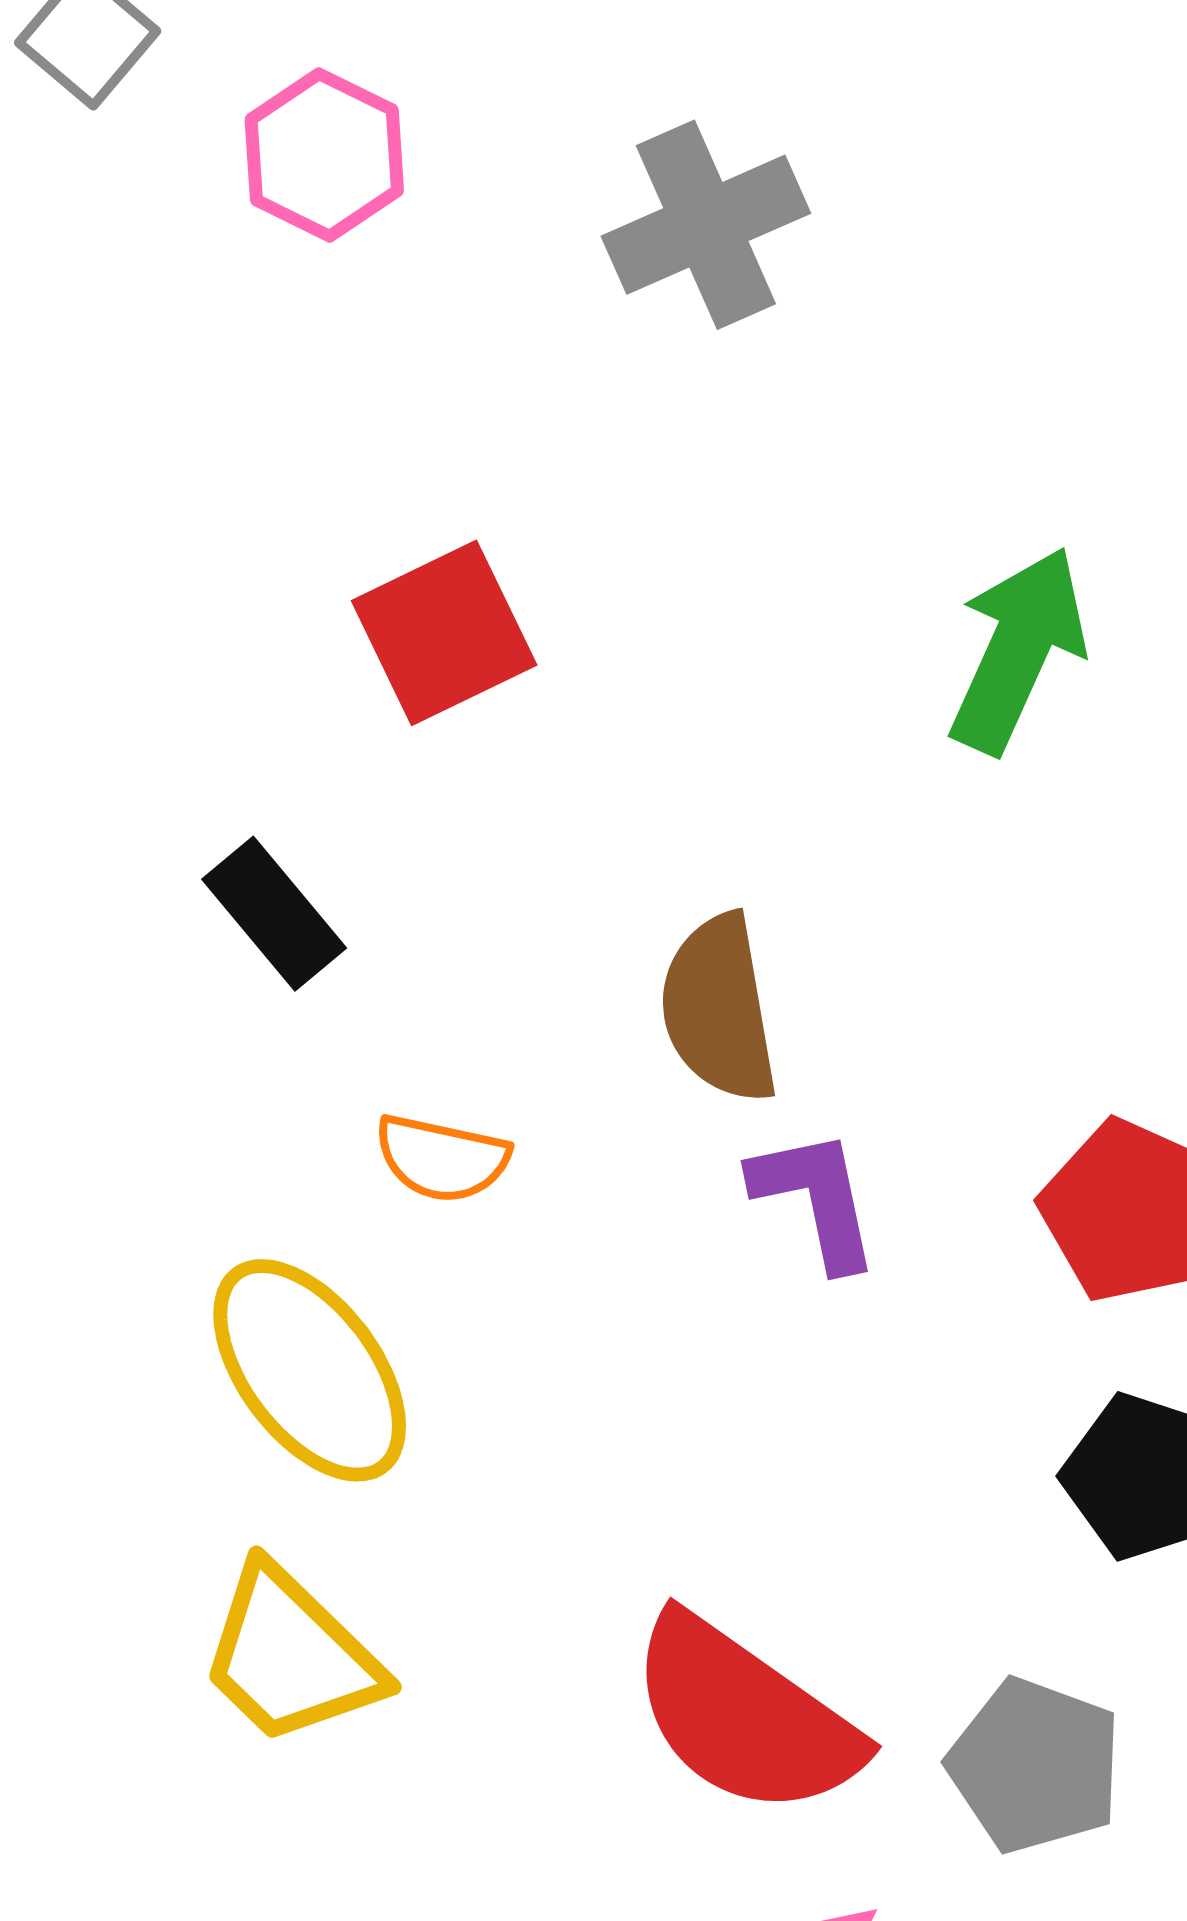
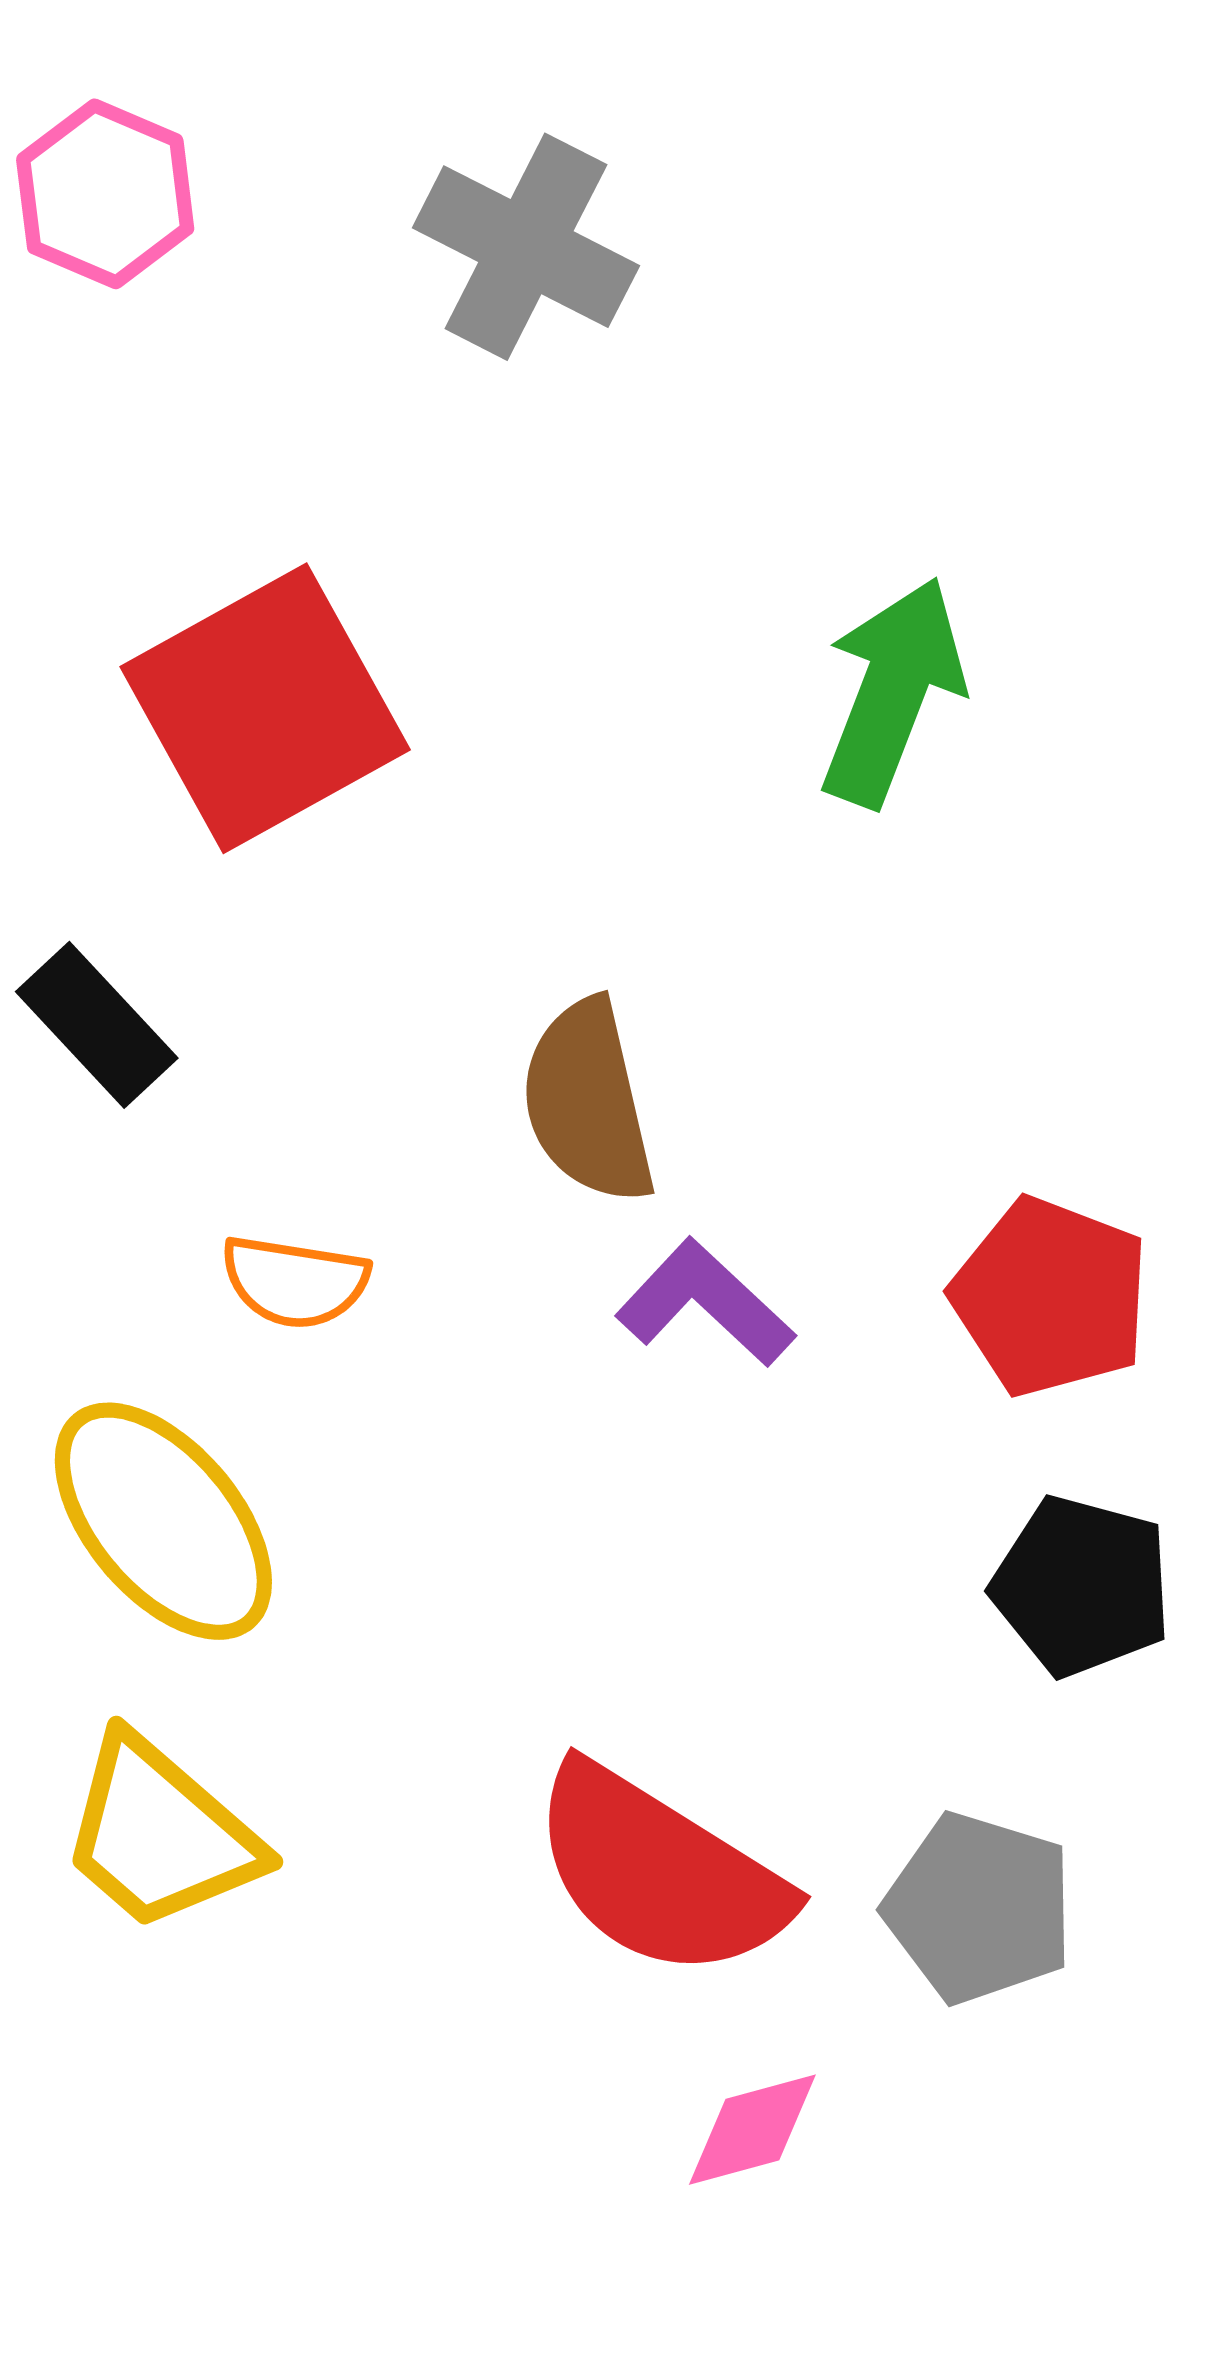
gray cross: (706, 225) -> (526, 247), turned -36
red square: (444, 633) -> (265, 708), size x1.4
purple L-shape: (816, 1199) -> (705, 1303), turned -32

